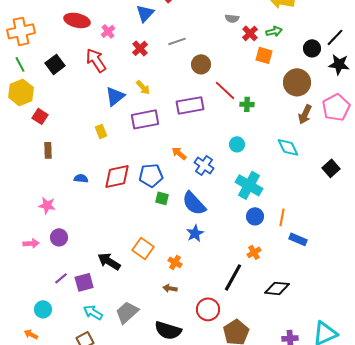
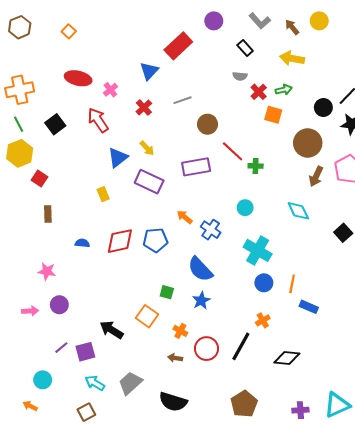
purple rectangle: (145, 119) -> (149, 182), turned 36
green square: (162, 198) -> (167, 292), moved
red circle: (208, 309) -> (206, 349), moved

